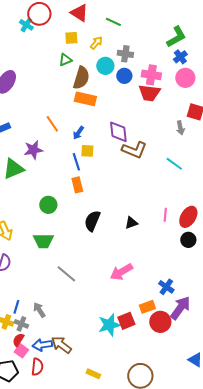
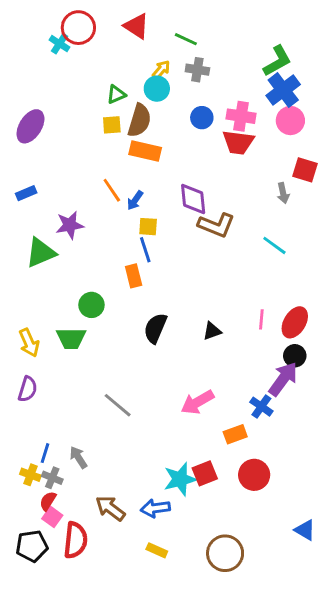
yellow square: (71, 38) -> (112, 125), moved
gray cross: (125, 54) -> (197, 70), moved
blue cross: (180, 57) -> (283, 90), size x1.6
cyan circle: (105, 66) -> (157, 89), moved
orange line: (52, 124) -> (112, 190), moved
blue line: (76, 162) -> (145, 250), moved
green trapezoid: (43, 241) -> (71, 338), moved
blue cross: (166, 287) -> (261, 407), moved
orange rectangle: (147, 307) -> (235, 434), moved
purple arrow: (180, 308) -> (283, 379), moved
blue arrow: (42, 345) -> (155, 508), moved
red semicircle: (37, 367) -> (76, 540), size x1.4

